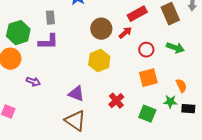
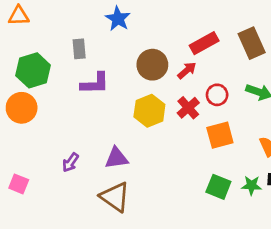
purple L-shape: (48, 42) -> (95, 83), moved
purple arrow: (33, 82) -> (70, 162), moved, turned 104
purple triangle: (76, 94) -> (116, 158), turned -30
red cross: (116, 101) -> (188, 108), moved
green star: (170, 102) -> (252, 185), moved

